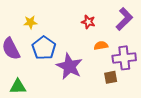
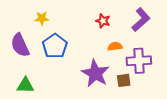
purple star: (69, 66) -> (95, 73), moved

